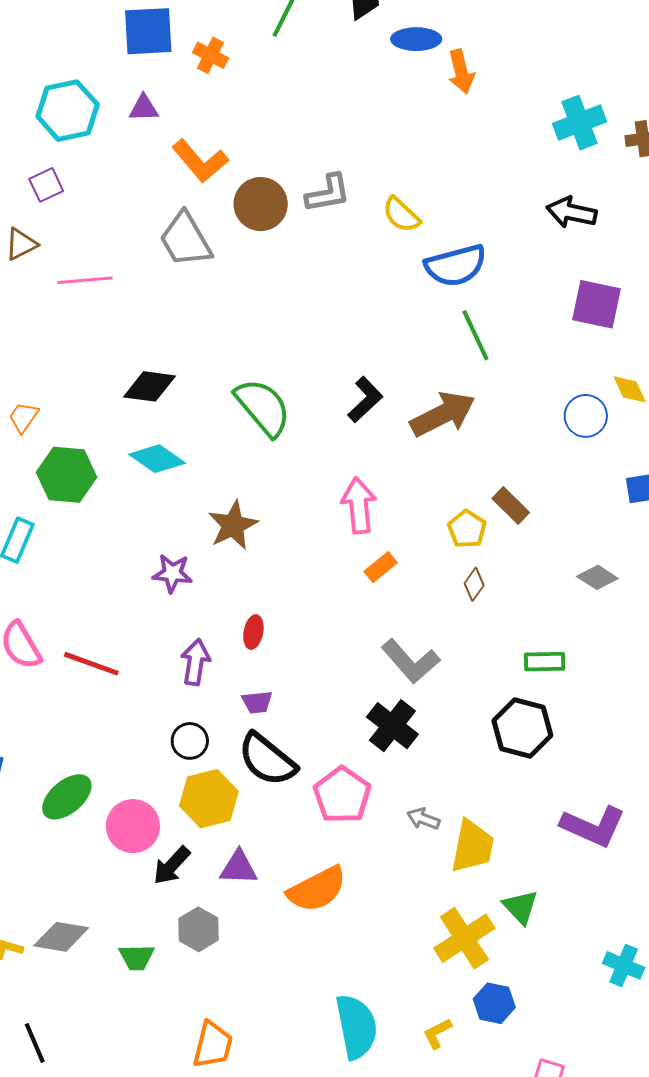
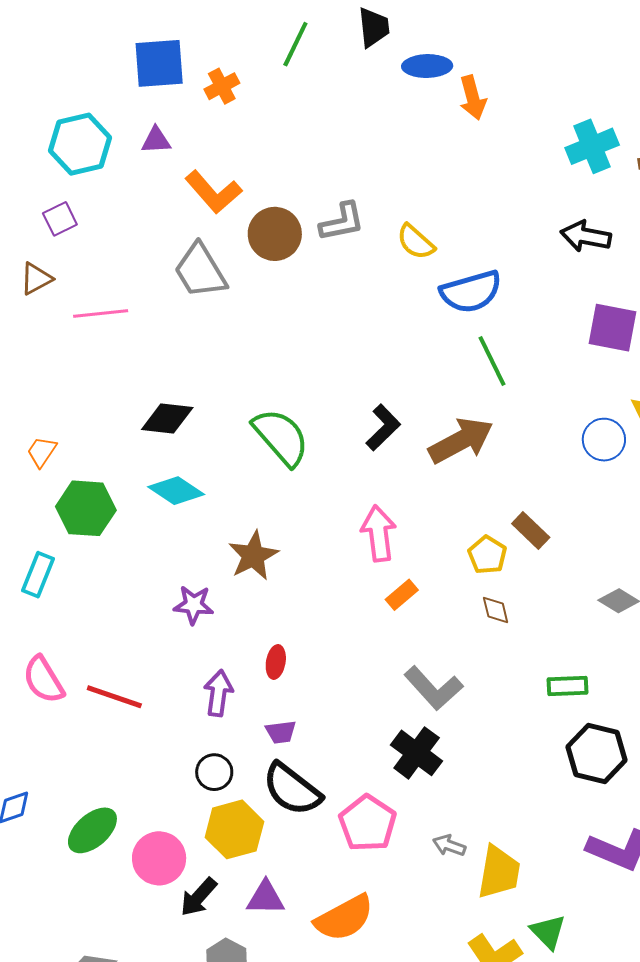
orange cross: (211, 55) -> (222, 86), turned 36
brown diamond: (474, 584) -> (496, 610), turned -48
black hexagon: (522, 728) -> (597, 753), moved

